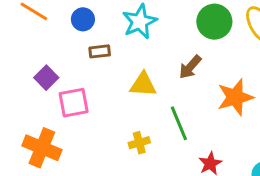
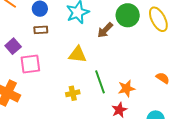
brown rectangle: (100, 51) -> (41, 30), moved
brown arrow: (190, 67) -> (105, 30), moved
orange star: (235, 97) -> (126, 88), moved, size x0.7

